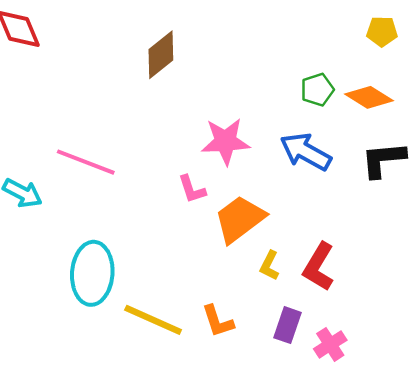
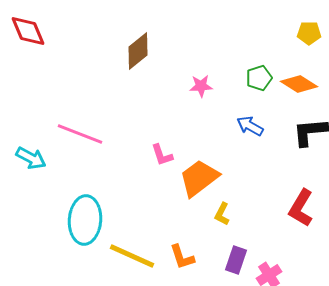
pink star: (225, 141) -> (201, 86), moved, size x0.6
blue arrow: (306, 152) -> (250, 126), size x0.7
red L-shape: (319, 267) -> (301, 208), moved

